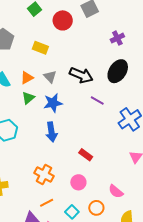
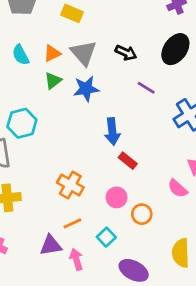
black arrow: (81, 75) -> (126, 53), size x0.7
gray triangle: (50, 77) -> (84, 53), size x1.5
blue arrow: (51, 132) -> (112, 131), moved
pink semicircle: (116, 191) -> (178, 188), moved
orange circle: (96, 208) -> (142, 214), moved

